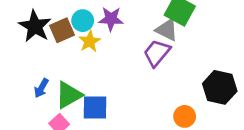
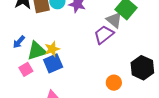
yellow star: (90, 41) -> (52, 49), moved
blue square: (95, 108) -> (53, 63), turned -36

